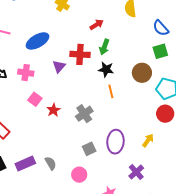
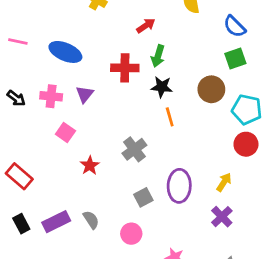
blue ellipse: (38, 41) -> (65, 52), turned 55
purple triangle: (59, 66) -> (85, 94), moved
red star: (53, 110) -> (90, 166), moved
purple cross: (136, 172) -> (222, 217), moved

